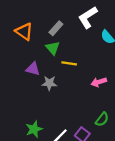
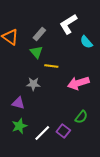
purple triangle: (33, 69) -> (18, 103), moved
pink arrow: (99, 82) -> (78, 83), size x1.5

